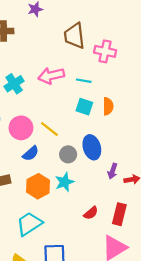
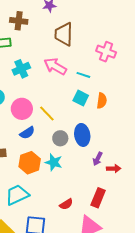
brown trapezoid: (74, 36) -> (64, 34), moved
pink arrow: (51, 76) -> (55, 66), turned 35
cyan star: (65, 182) -> (54, 162), turned 30
red semicircle: (91, 213) -> (66, 204), moved

